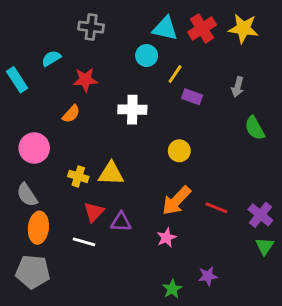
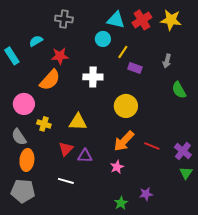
orange semicircle: (71, 114) -> (50, 80), size x1.6
yellow circle: (179, 151) -> (126, 106), size x1.5
yellow cross: (78, 176) -> (44, 124), moved
white line: (84, 242) -> (66, 181), moved

